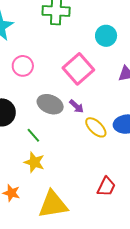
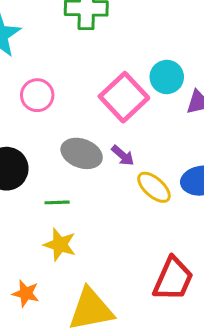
cyan circle: (106, 36) -> (167, 77), moved
green line: (33, 135) -> (57, 202), turned -49
red trapezoid: (106, 187) -> (173, 279), size x1.4

